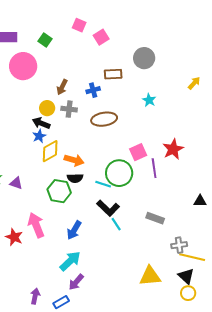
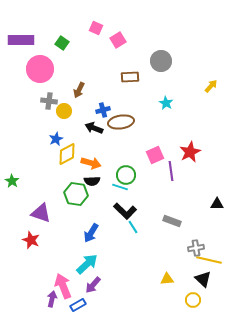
blue cross: (93, 90) -> (103, 110), moved
gray cross: (69, 109) -> (49, 101), moved
black arrow: (41, 123) -> (94, 128), moved
green circle: (119, 173) -> (126, 175), moved, size x0.7
purple triangle: (16, 183) -> (41, 213), moved, size x1.5
pink arrow: (36, 225) -> (63, 286), moved
yellow triangle: (150, 276) -> (167, 279), size x0.6
yellow circle: (188, 293) -> (193, 300), moved

